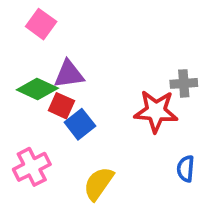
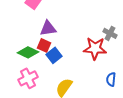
gray cross: (184, 83) -> (110, 33), turned 32
green diamond: (37, 89) -> (28, 52), moved

